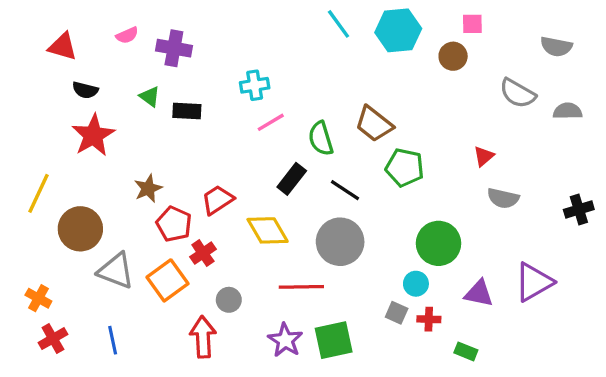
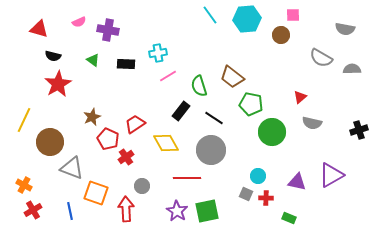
black rectangle: (187, 111) -> (126, 64), moved
green circle: (439, 243) -> (272, 132), moved
orange square: (167, 280) -> (96, 193), moved, turned -35

